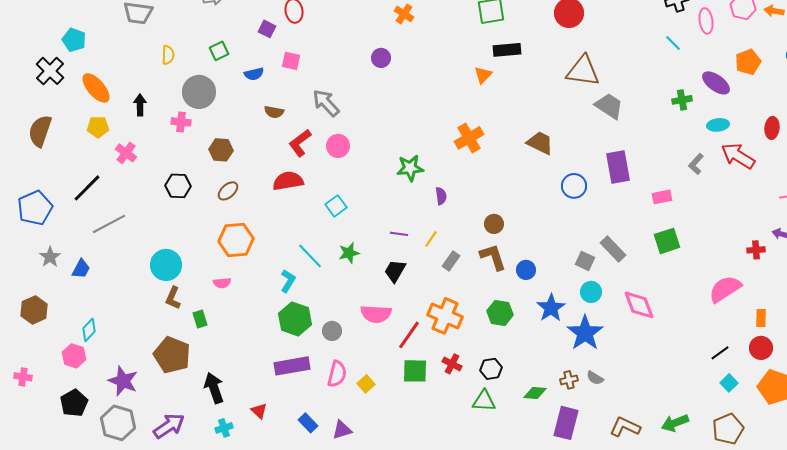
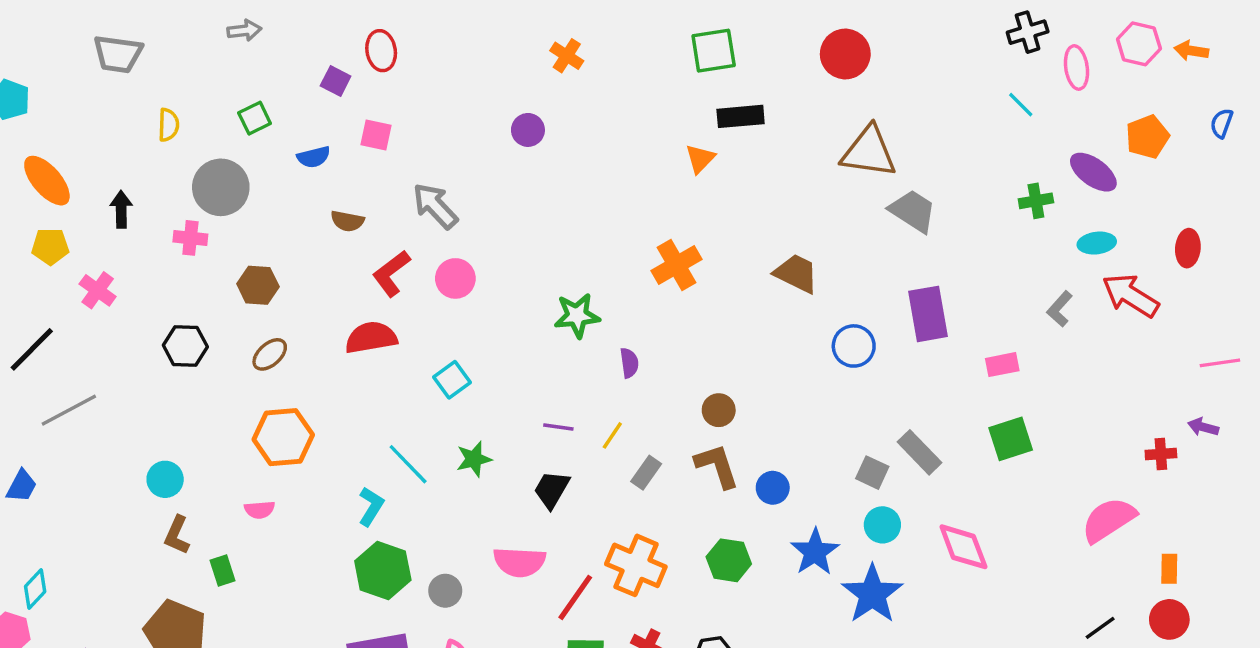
cyan circle: (166, 265) -> (165, 479), size x0.7

